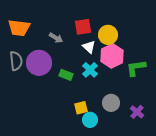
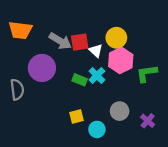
red square: (83, 27) -> (80, 42), moved
gray arrow: (56, 38) -> (60, 41), size x1.5
gray semicircle: (16, 61) -> (17, 90), moved
green rectangle: (66, 75) -> (80, 80), moved
yellow square: (81, 108) -> (76, 116), moved

